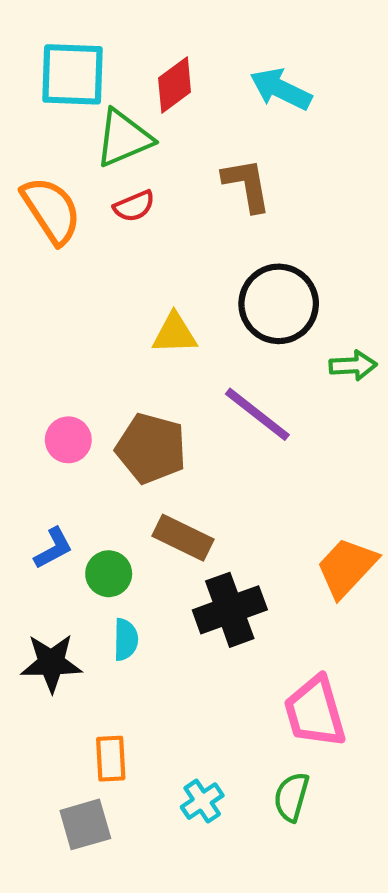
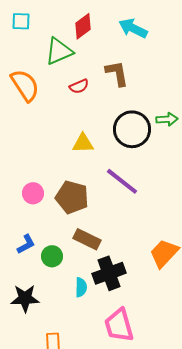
cyan square: (73, 74) -> (21, 21), moved, size x0.6
red semicircle: (134, 206) -> (79, 86), moved
green arrow: (353, 365) -> (167, 119), moved
cyan semicircle: (126, 640) -> (81, 287), moved
pink trapezoid: (315, 712) -> (119, 325), moved

